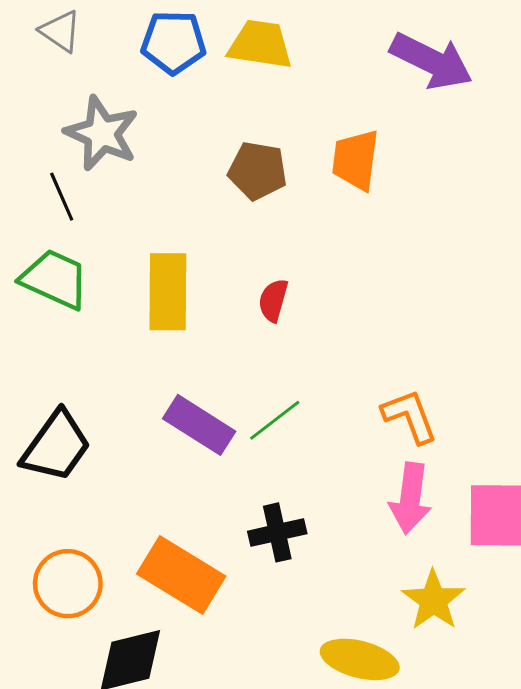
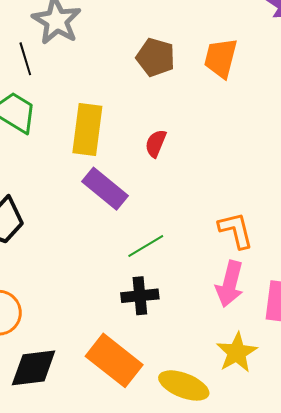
green line: (275, 420) -> (146, 246), moved
purple rectangle: (199, 425) -> (105, 189), moved
orange rectangle: (181, 575) -> (114, 360), moved

